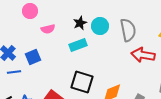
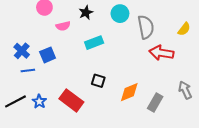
black star: (80, 23) -> (86, 13), moved
cyan circle: (100, 26) -> (120, 14), moved
black square: (82, 82) -> (98, 81), size x0.6

